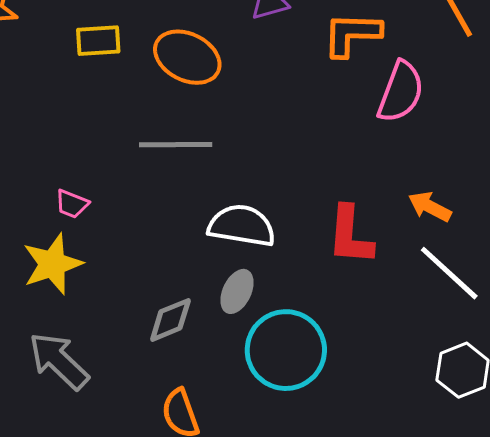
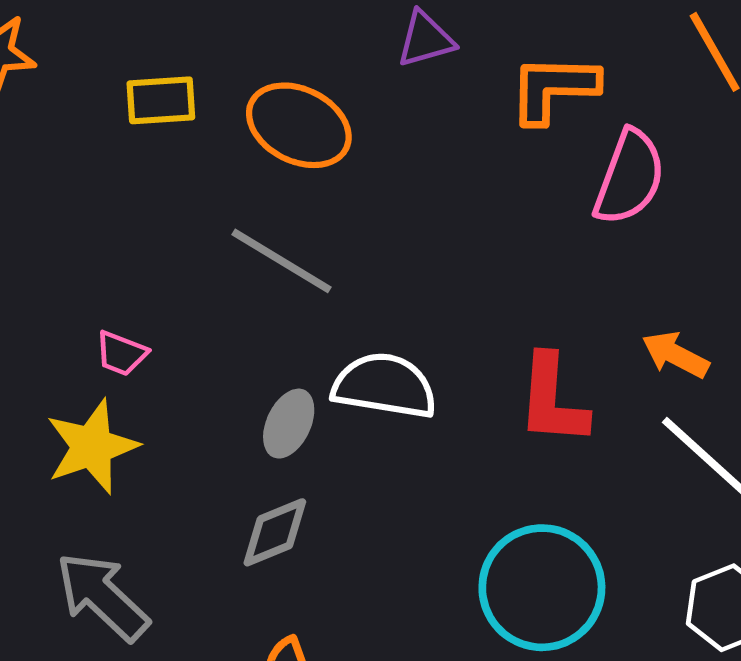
gray line: (176, 145) -> (282, 261), turned 32
gray ellipse: (237, 291) -> (289, 424), moved
cyan circle: (286, 350) -> (542, 588), moved

